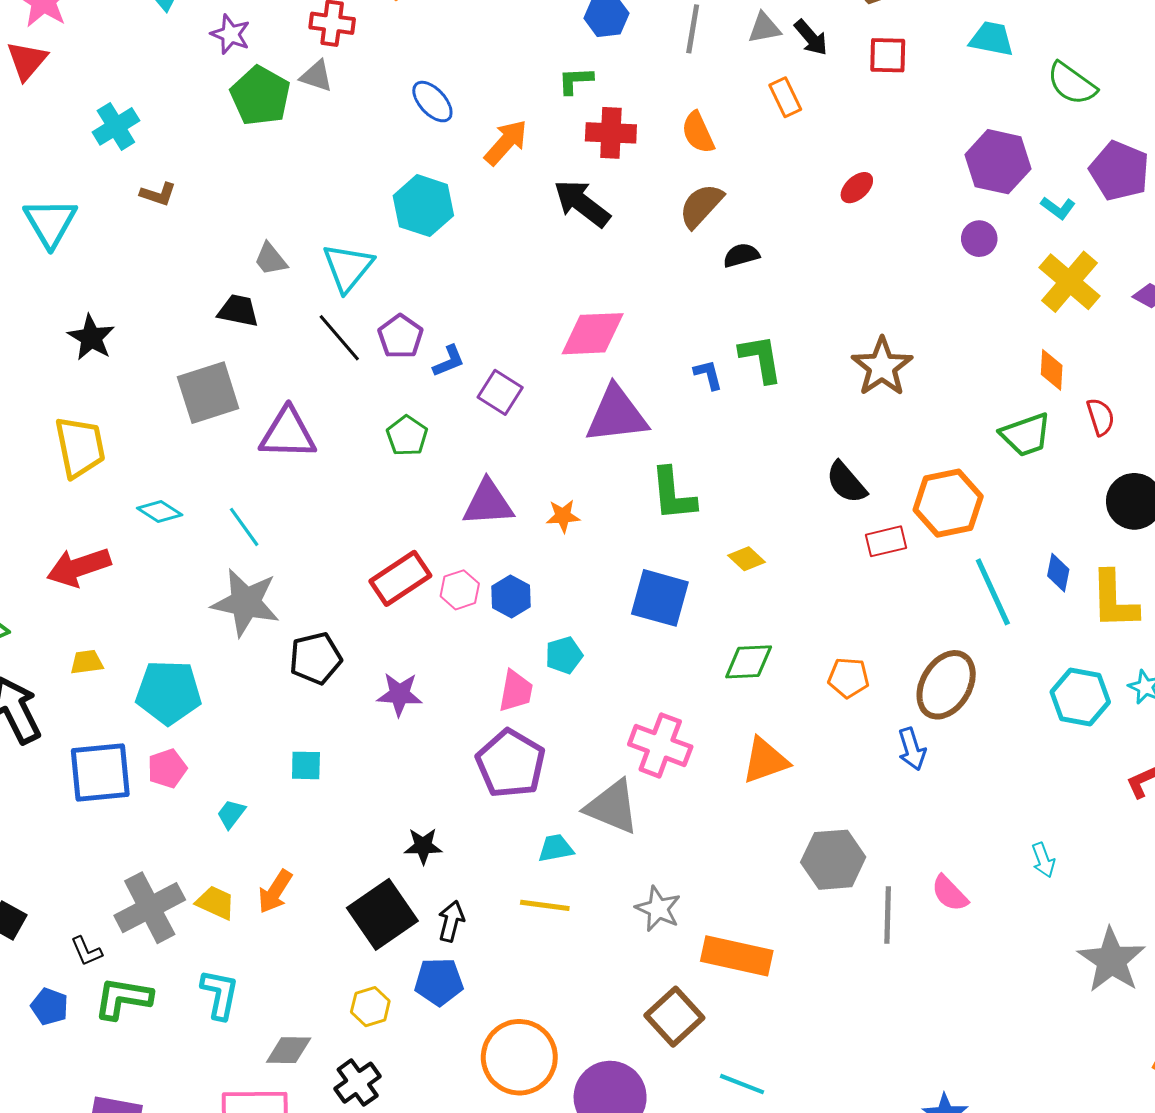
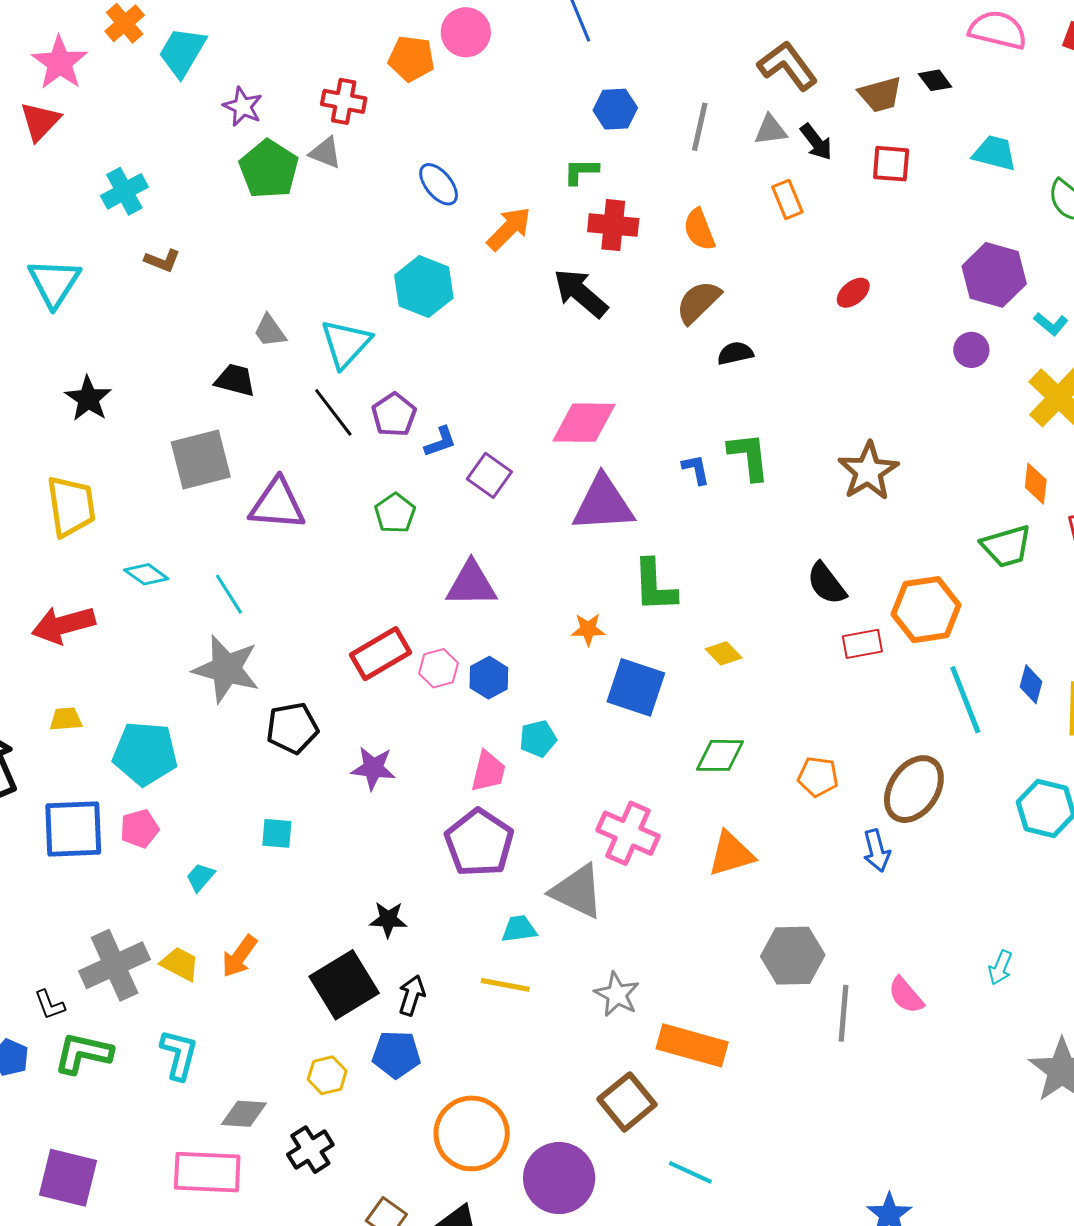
orange star: (563, 516) -> (588, 629), moved
cyan arrow: (1043, 860) -> (1000, 968), turned 40

